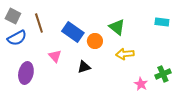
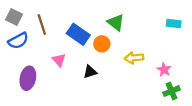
green triangle: (117, 27) -> (116, 22), moved
green cross: (163, 74) -> (172, 91), moved
pink star: (141, 84) -> (164, 70), moved

